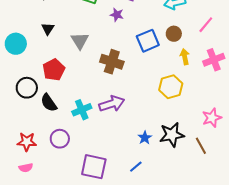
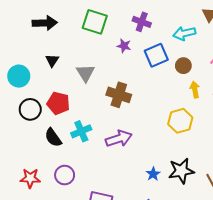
blue square: (148, 41) -> (156, 55), moved
red pentagon: (54, 70) -> (58, 103), turned -30
black circle: (27, 88) -> (30, 109), moved
cyan cross: (82, 110) -> (81, 131), moved

